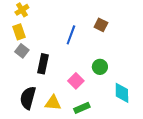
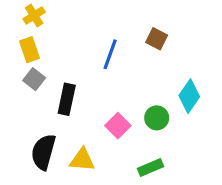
green circle: (100, 67) -> (157, 118), moved
cyan diamond: (122, 93) -> (189, 96), moved, turned 35
green rectangle: (82, 108) -> (150, 168), moved

